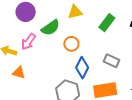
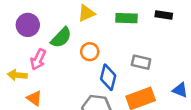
green rectangle: (107, 23) -> (127, 18), turned 66
orange triangle: (19, 73) -> (34, 98), turned 32

